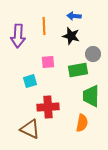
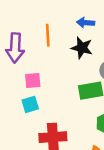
pink square: (48, 62) -> (33, 81), moved

